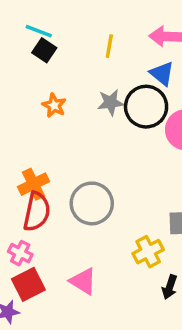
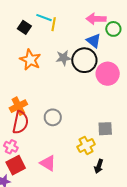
cyan line: (39, 31) -> (44, 18), moved
yellow line: (109, 46) -> (54, 24), moved
orange star: (54, 105) -> (30, 60), size x1.5
gray circle: (92, 203) -> (53, 117), size x0.7

